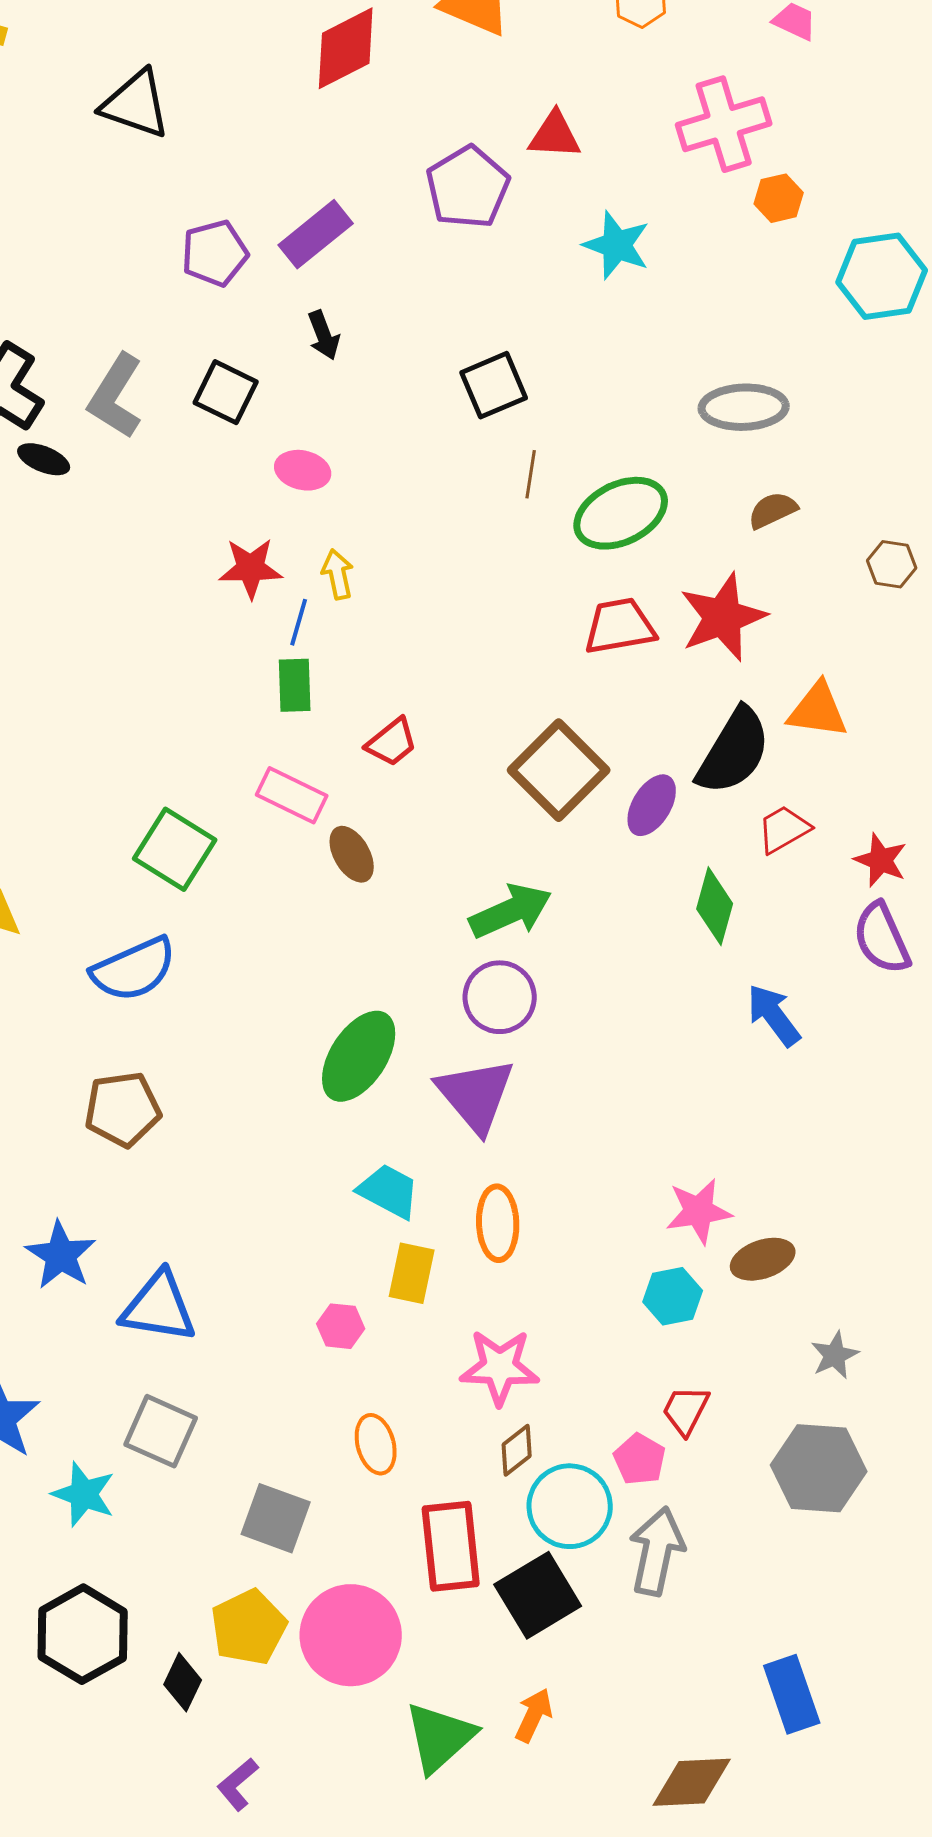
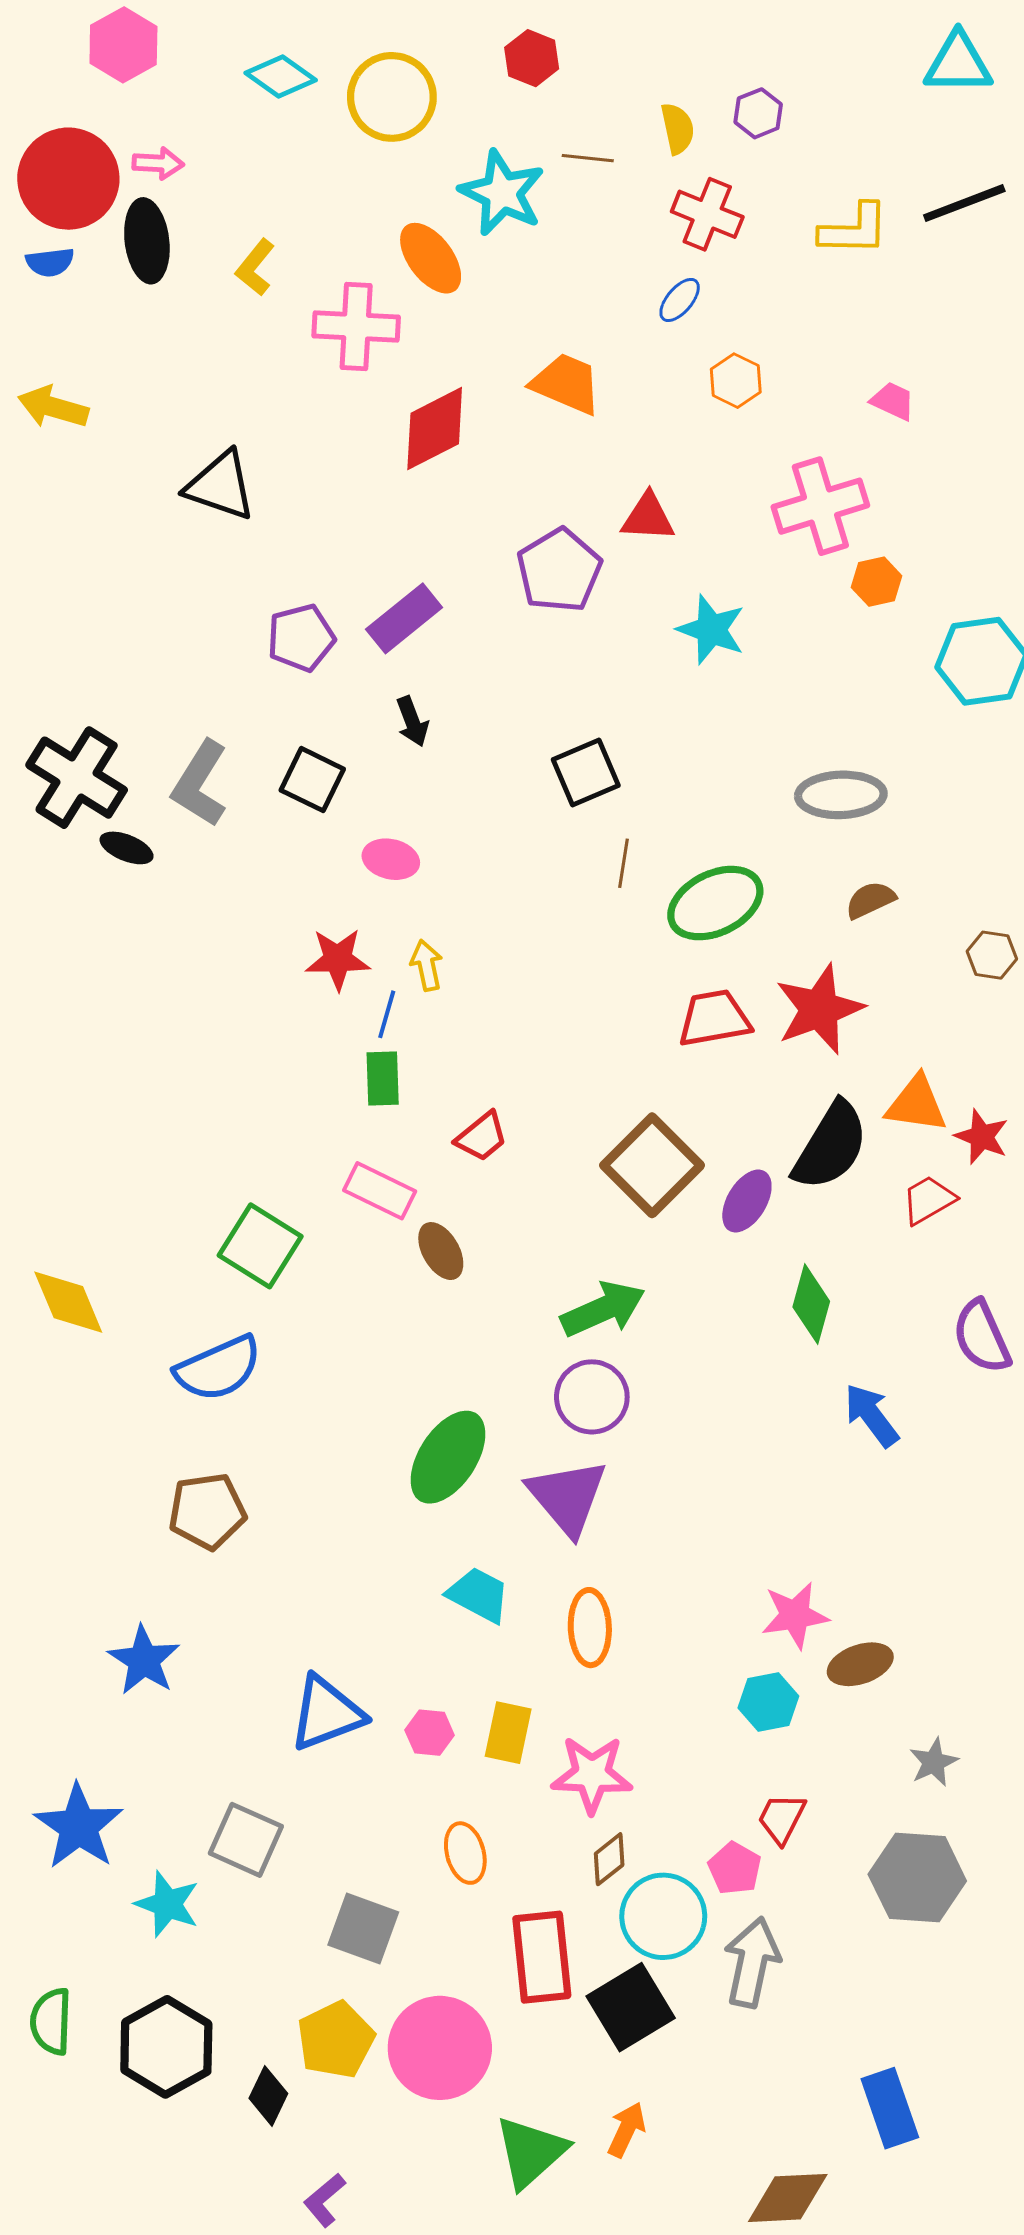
red trapezoid: (784, 829) -> (929, 1200), moved
red star: (881, 860) -> (982, 1137), moved
yellow rectangle: (412, 1273) -> (508, 1733), moved
blue triangle: (159, 1307) -> (327, 1713), moved, turned -30

